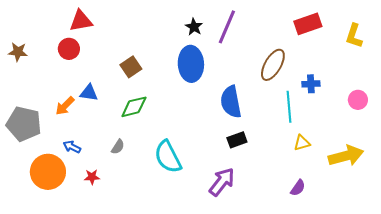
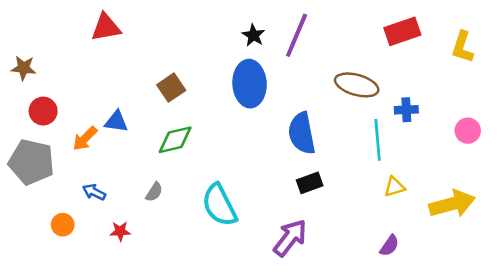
red circle: (69, 49) -> (43, 111), moved
brown ellipse: (273, 65) -> (357, 85), turned 76
orange circle: (48, 172) -> (63, 225), size x0.5

